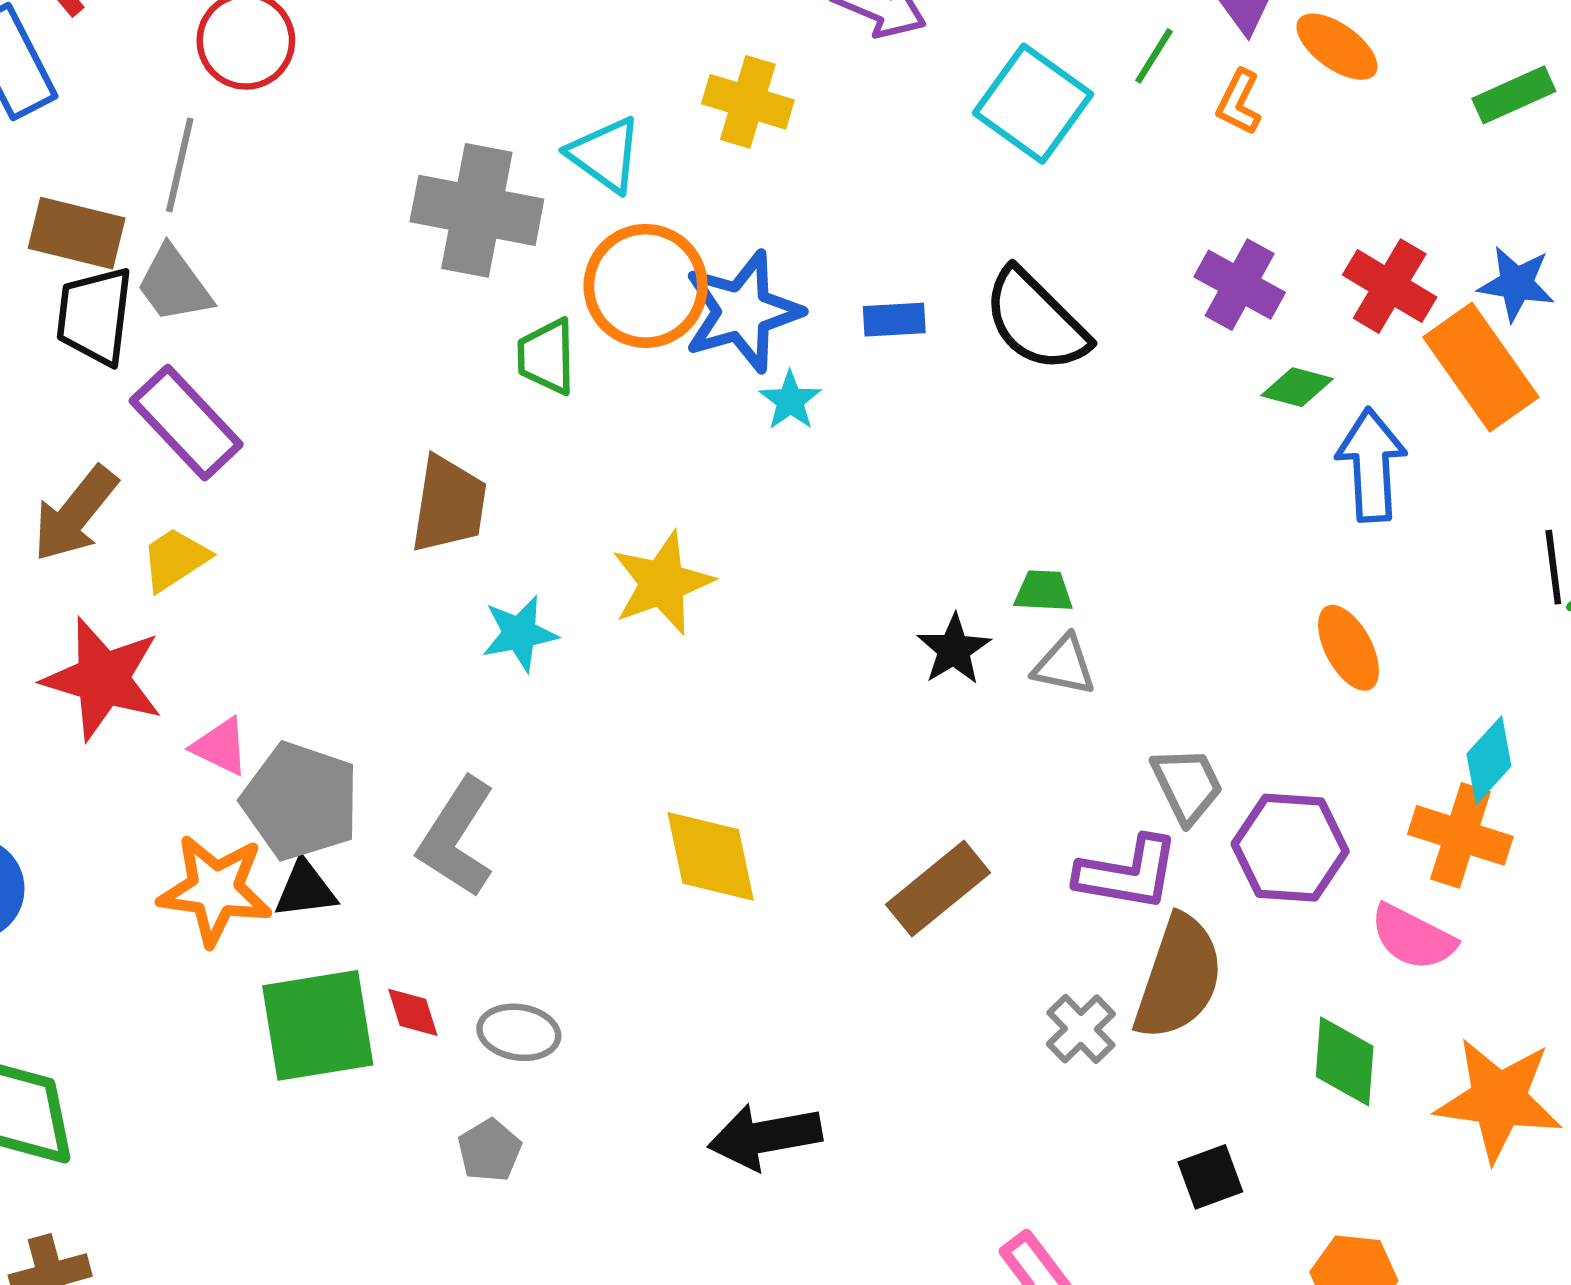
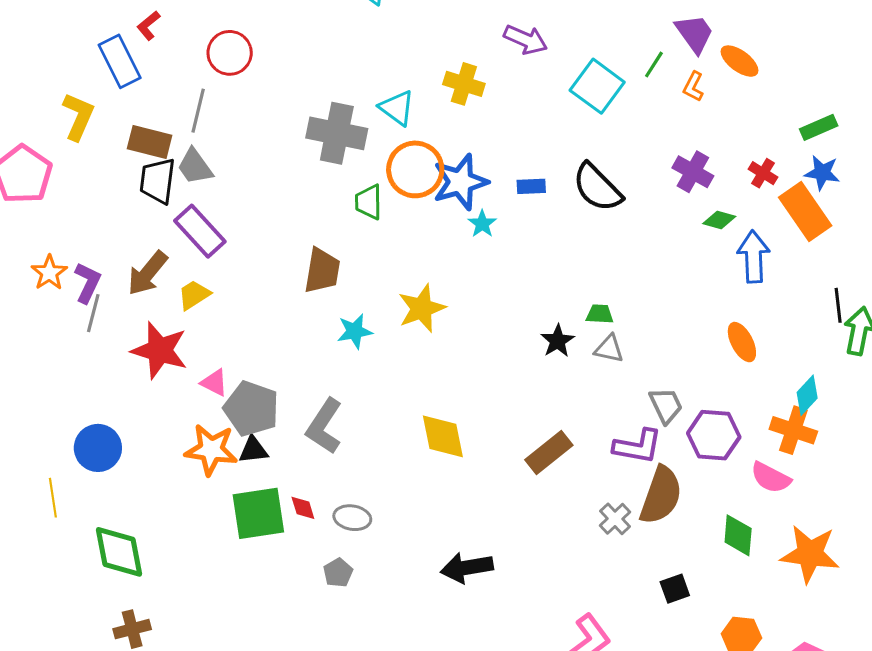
green rectangle: (1514, 95) -> (819, 127), moved
red cross: (1390, 286) -> (763, 173), size x0.7

